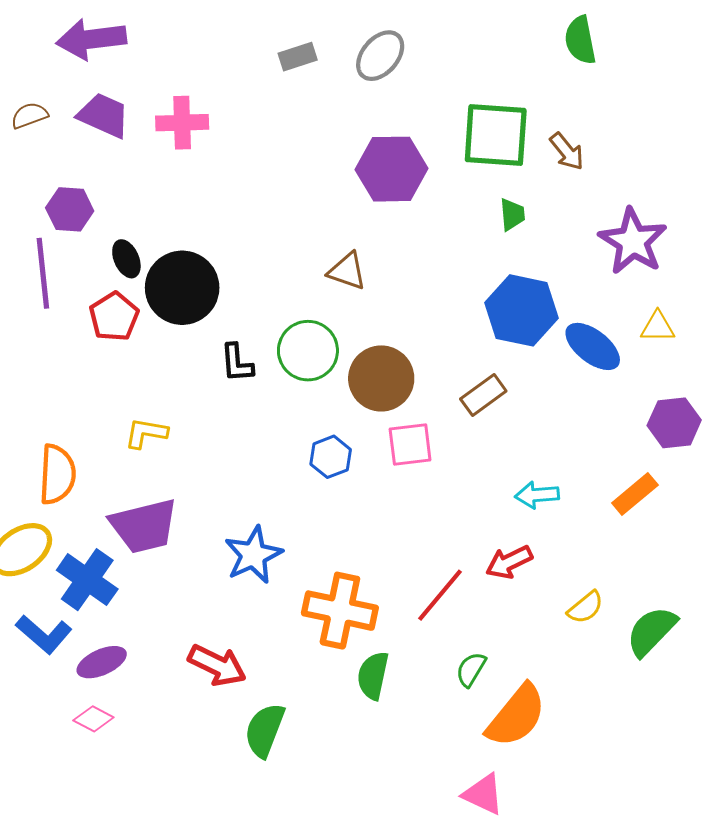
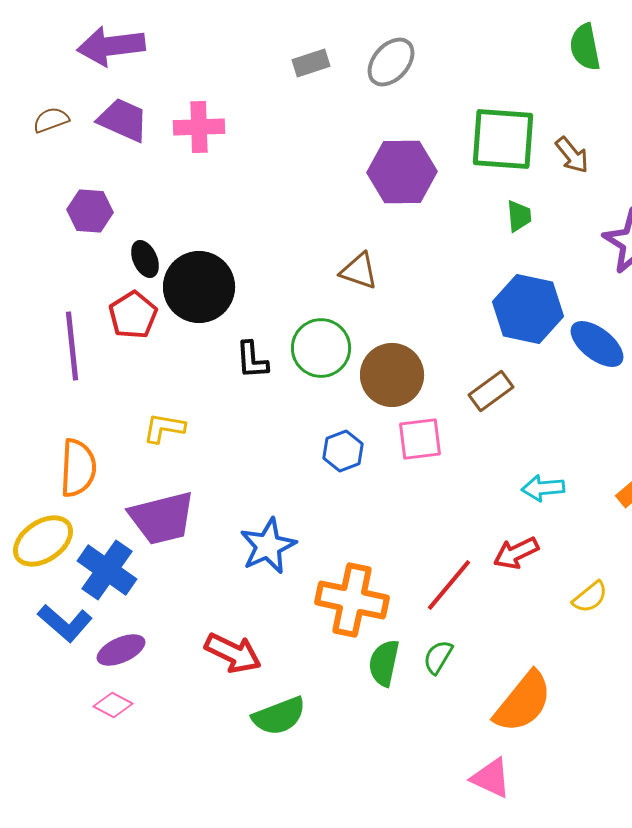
purple line: (43, 273) -> (72, 346), moved
green semicircle: (471, 669) -> (438, 657), moved
green semicircle: (265, 730) -> (279, 716), turned -132

